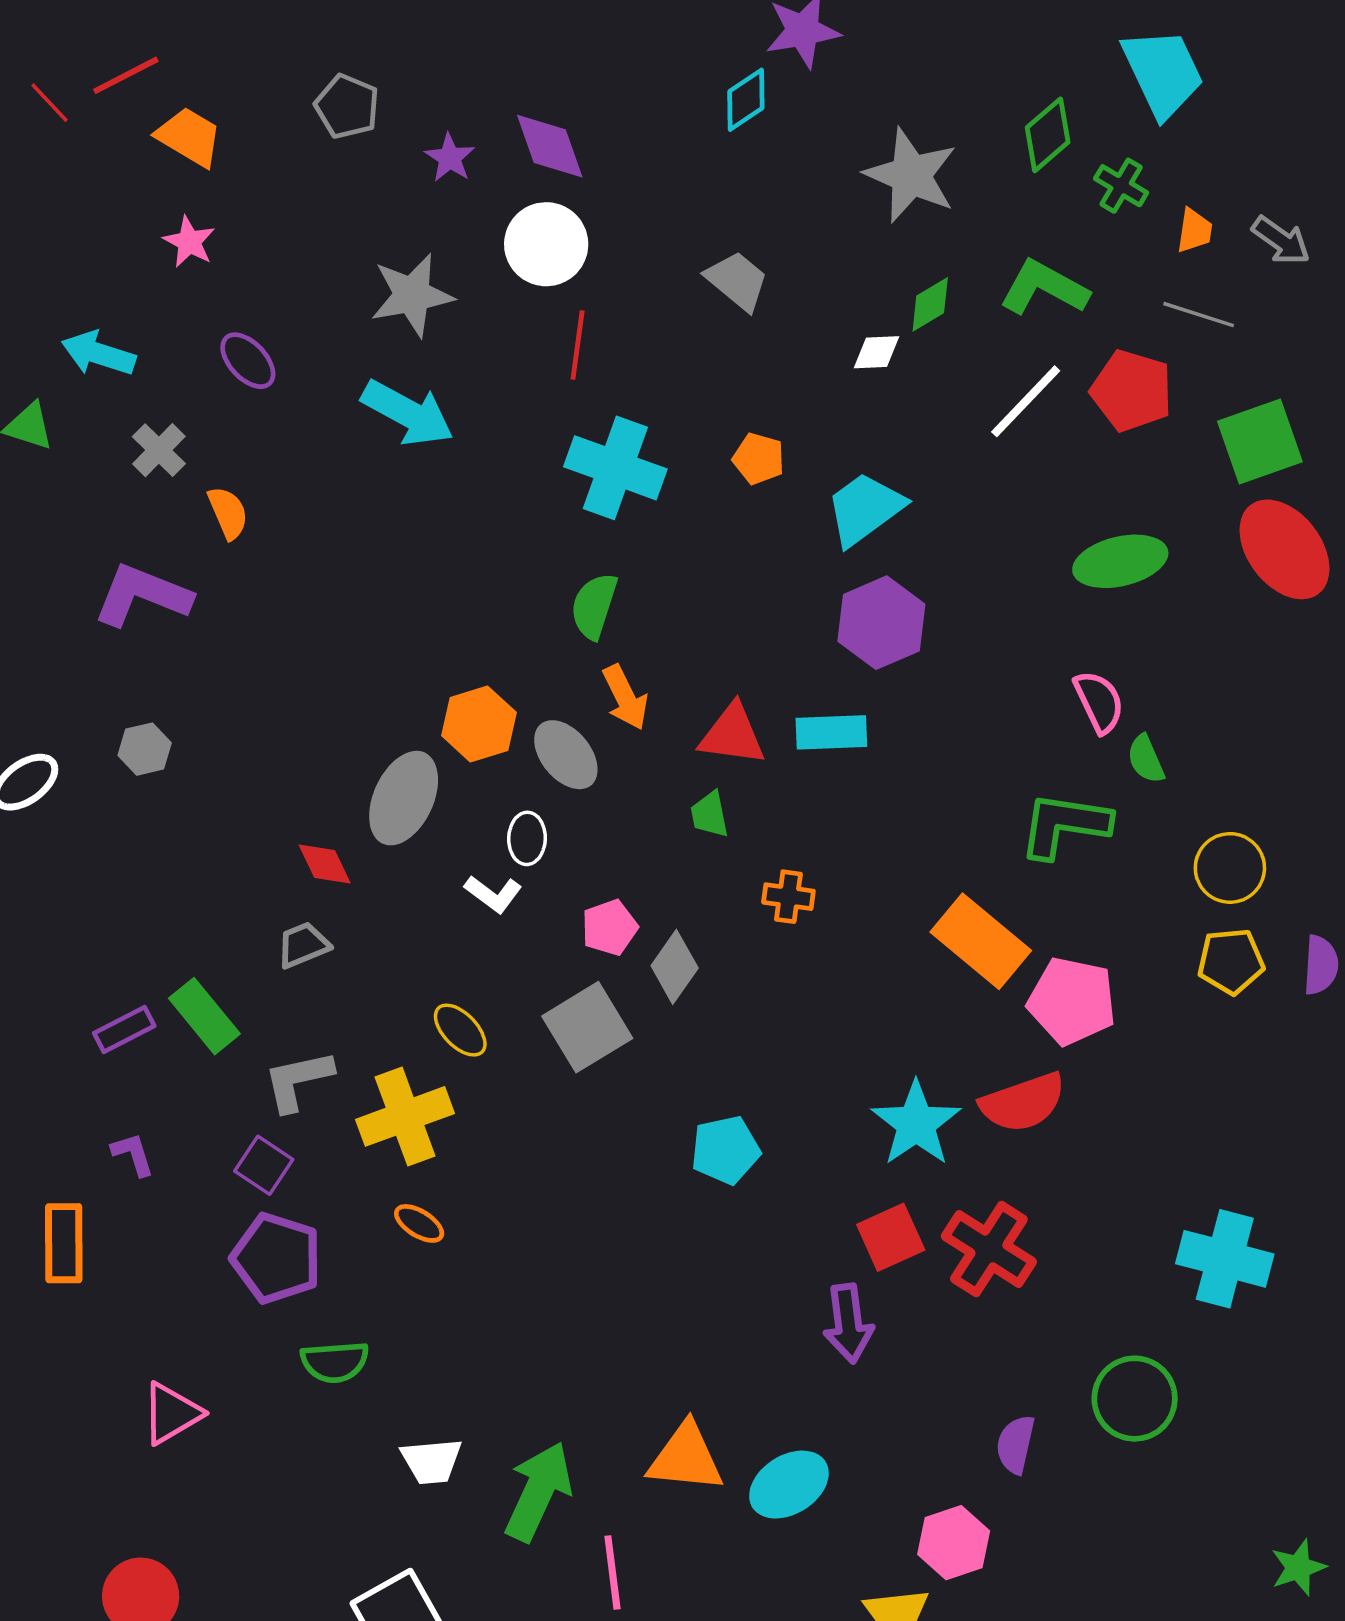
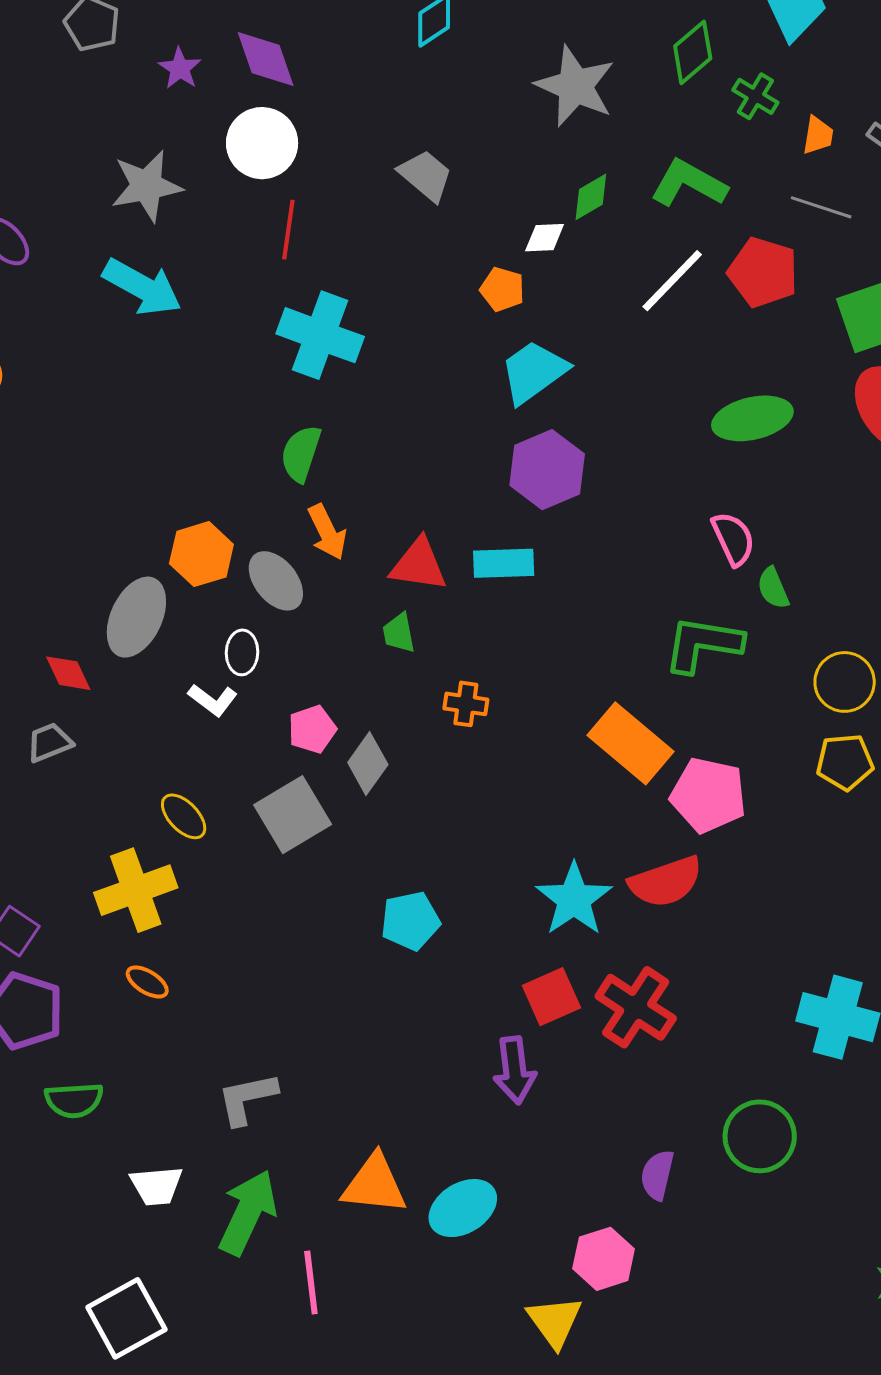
orange pentagon: (759, 459) -> (502, 289), moved
gray L-shape: (298, 1080) -> (247, 1098), moved

